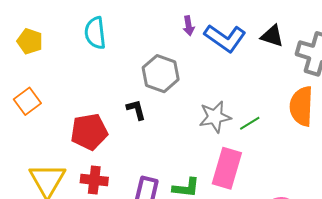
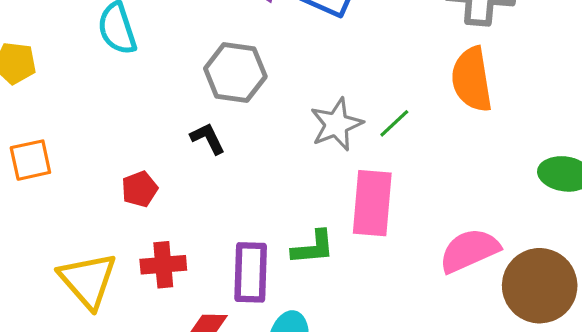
orange square: (27, 101) -> (30, 160), turned 36
red pentagon: (89, 132) -> (140, 189), size x0.6

